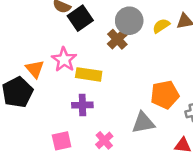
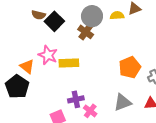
yellow semicircle: (161, 26) -> (117, 15), turned 40
purple cross: (82, 105) -> (76, 99), moved
gray triangle: (143, 123) -> (122, 102), moved

